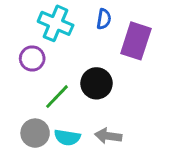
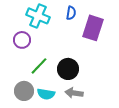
black circle: (97, 83) -> (68, 69), moved

